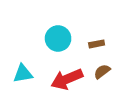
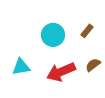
brown rectangle: (97, 44) -> (87, 31), moved, turned -40

